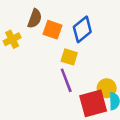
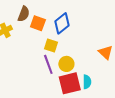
yellow circle: (107, 88) -> (66, 64), moved

